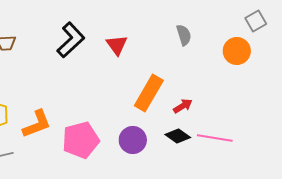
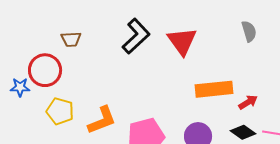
red triangle: (117, 45) -> (182, 41), size x1.4
orange rectangle: (149, 93) -> (214, 89), turned 54

